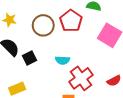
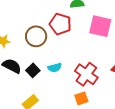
cyan semicircle: (63, 60) -> (55, 68), moved

